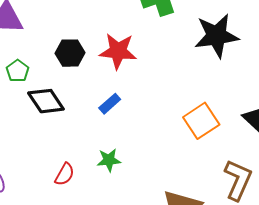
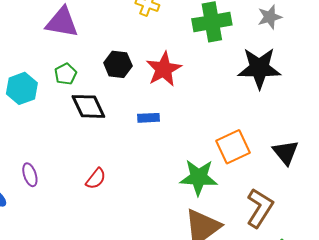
red star: (118, 51) -> (164, 69), turned 30
blue rectangle: (110, 104) -> (148, 118), turned 30
green star: (109, 160) -> (199, 177), moved, size x1.6

